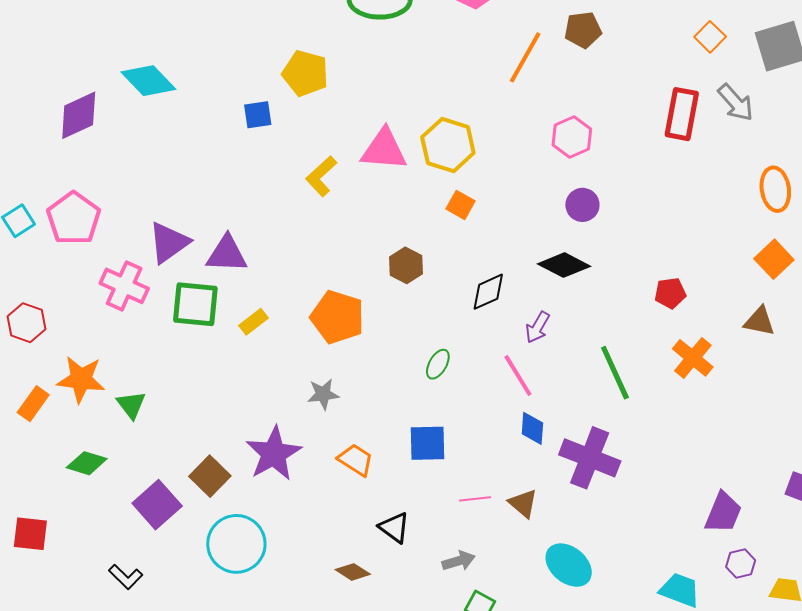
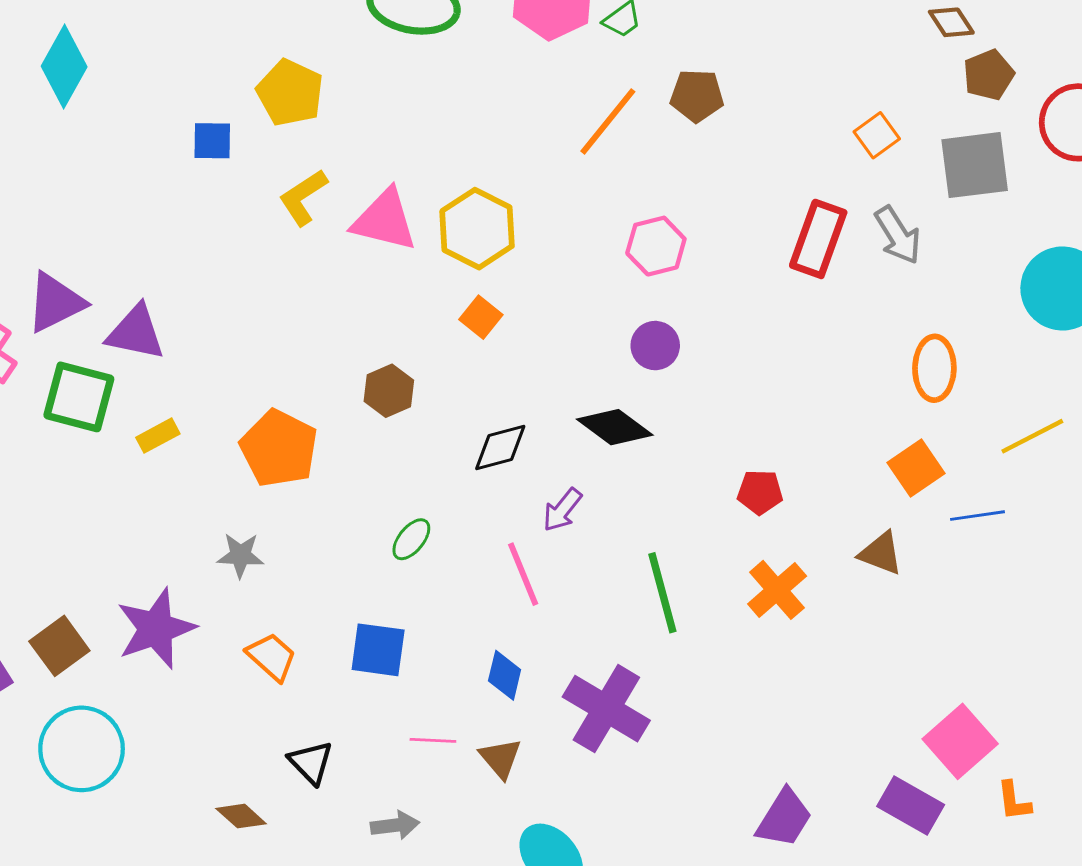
cyan diamond: (148, 81) -> (64, 67), turned 64
yellow L-shape: (321, 176) -> (303, 197), moved
blue diamond: (532, 428) -> (505, 675), moved

